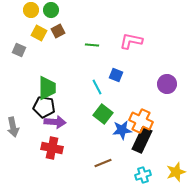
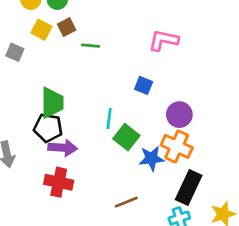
green line: (92, 45) -> (90, 46), moved
purple circle: (167, 84) -> (179, 115), moved
cyan line: (97, 87) -> (109, 119), moved, turned 35
black rectangle: (142, 140) -> (189, 188), moved

